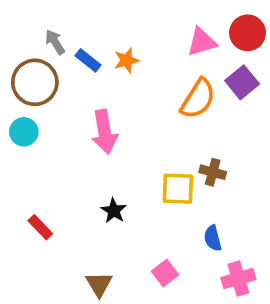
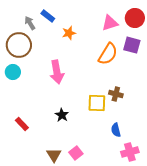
blue rectangle: (88, 60) -> (48, 16), moved
purple square: (242, 82) -> (132, 45), turned -36
pink square: (165, 273) -> (76, 153), moved

